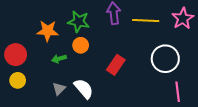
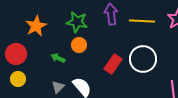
orange star: (48, 31) -> (36, 26), moved, turned -30
green arrow: (59, 59) -> (58, 58), turned 40
white circle: (165, 59) -> (143, 59), moved

